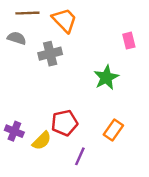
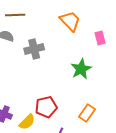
orange trapezoid: (64, 20) -> (70, 21), moved

